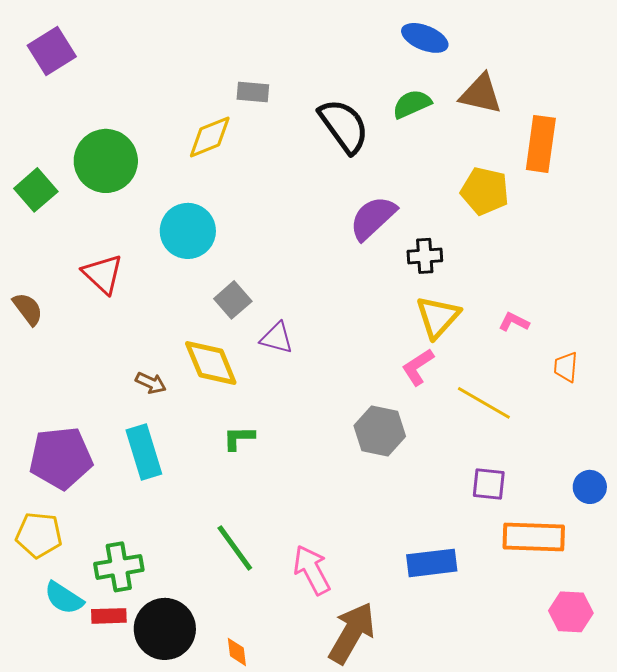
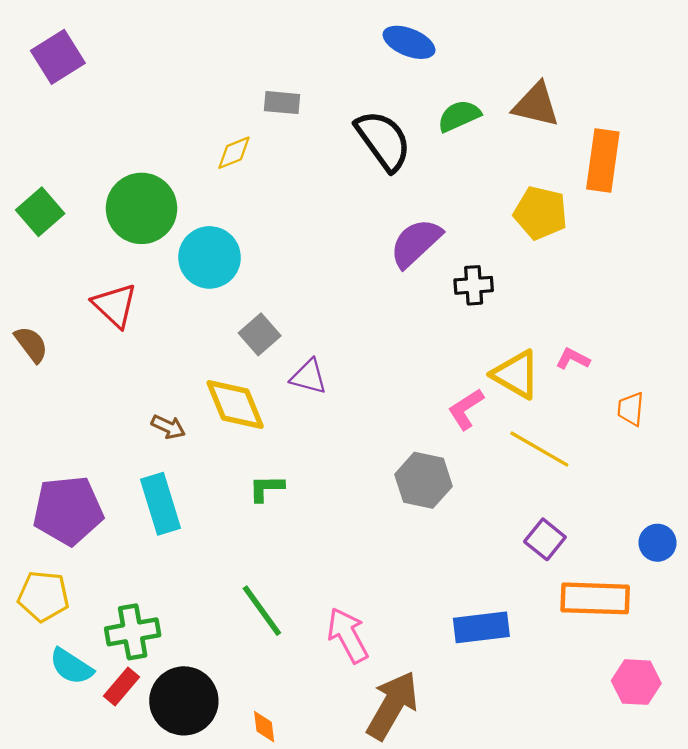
blue ellipse: (425, 38) -> (409, 42), moved
yellow diamond: (210, 137) -> (234, 153), size x0.7
green circle: (106, 161) -> (142, 208), moved
yellow triangle: (438, 317) -> (516, 374), moved, turned -42
purple square: (489, 484) -> (545, 539), turned 33
red rectangle: (109, 616) -> (121, 686), turned -48

